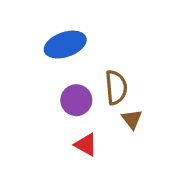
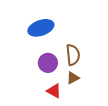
brown triangle: (132, 119) -> (73, 78), moved, turned 40

